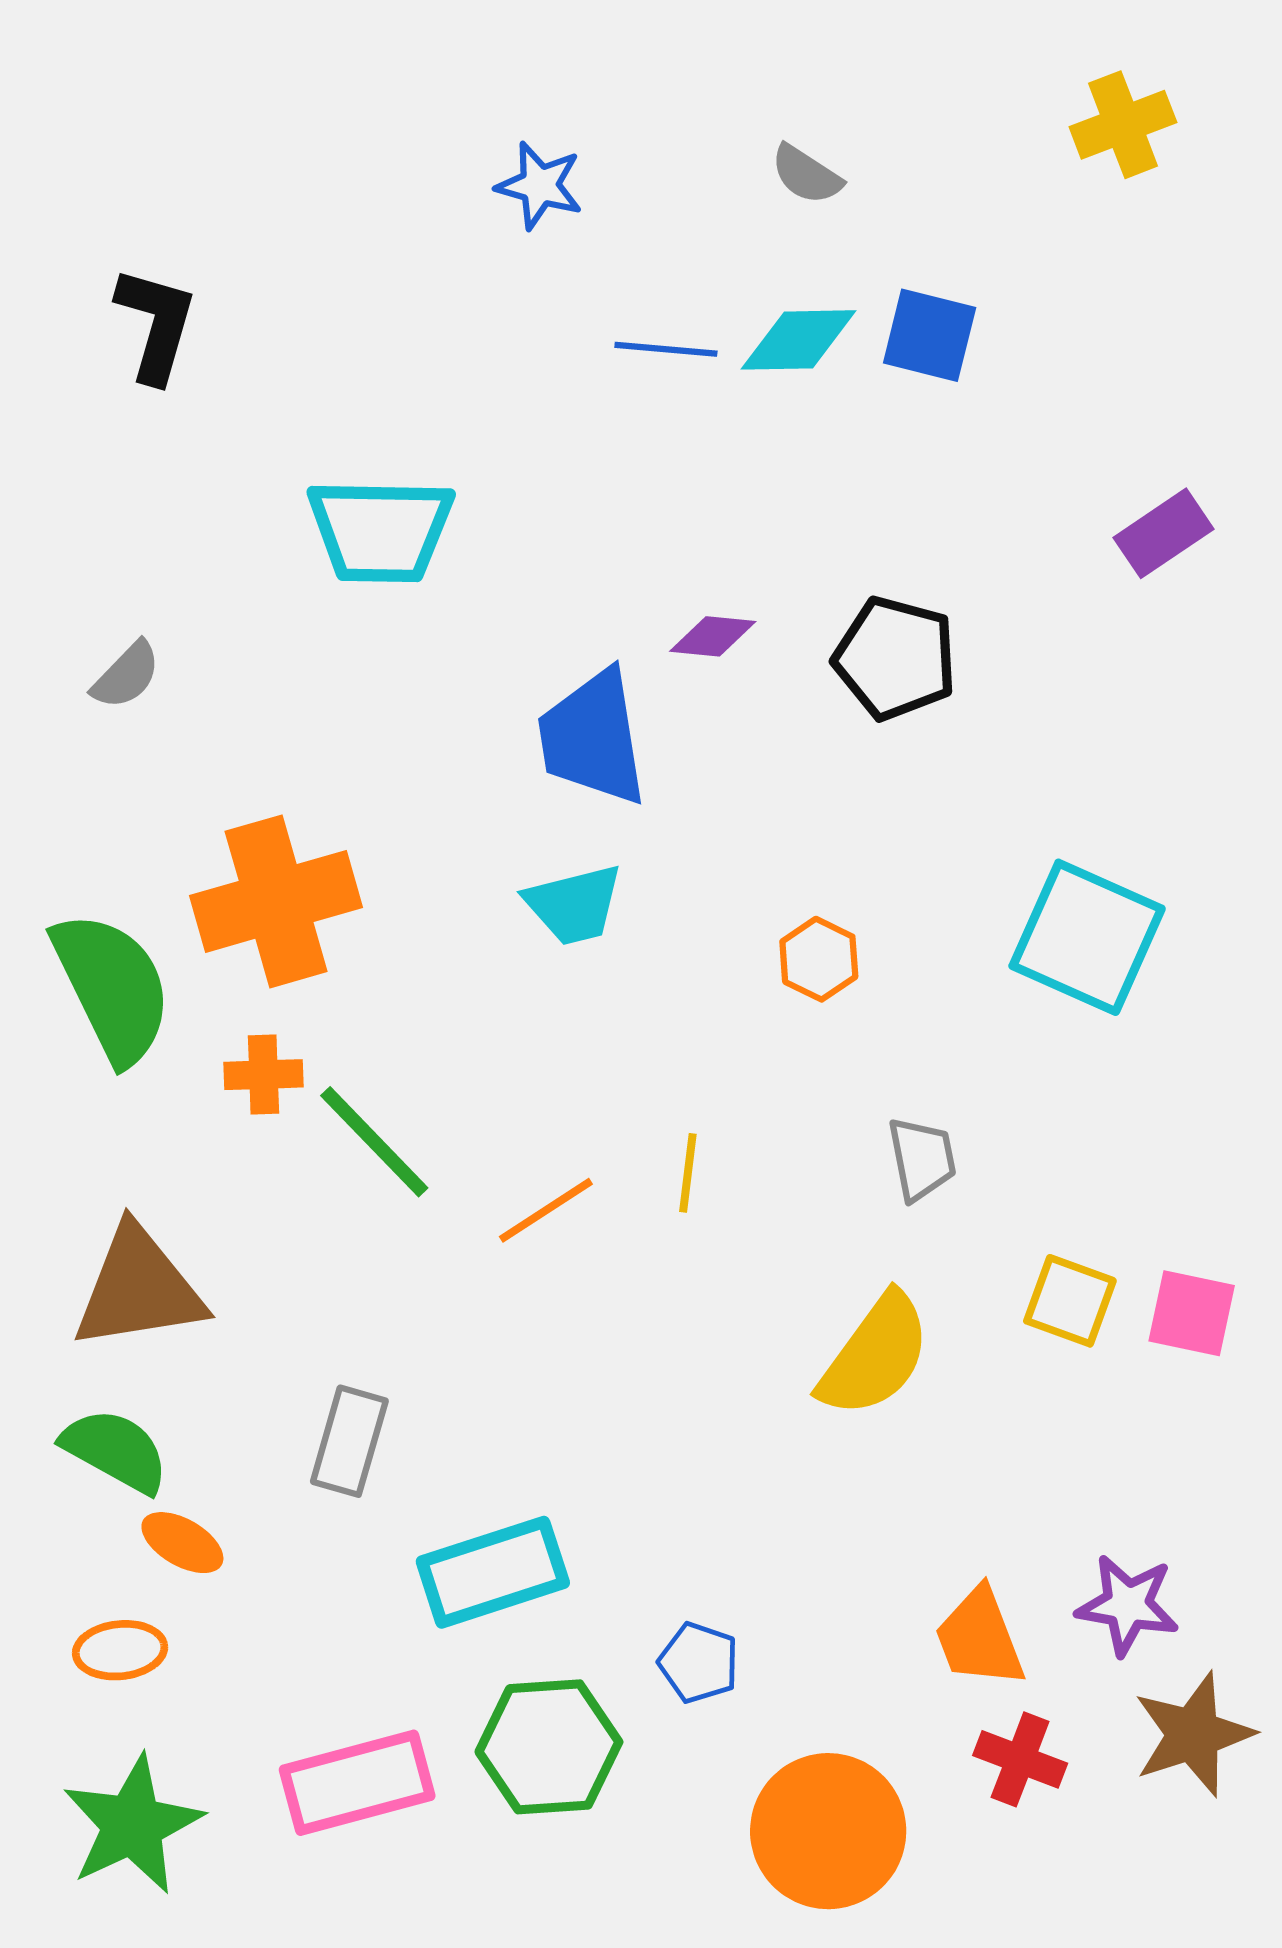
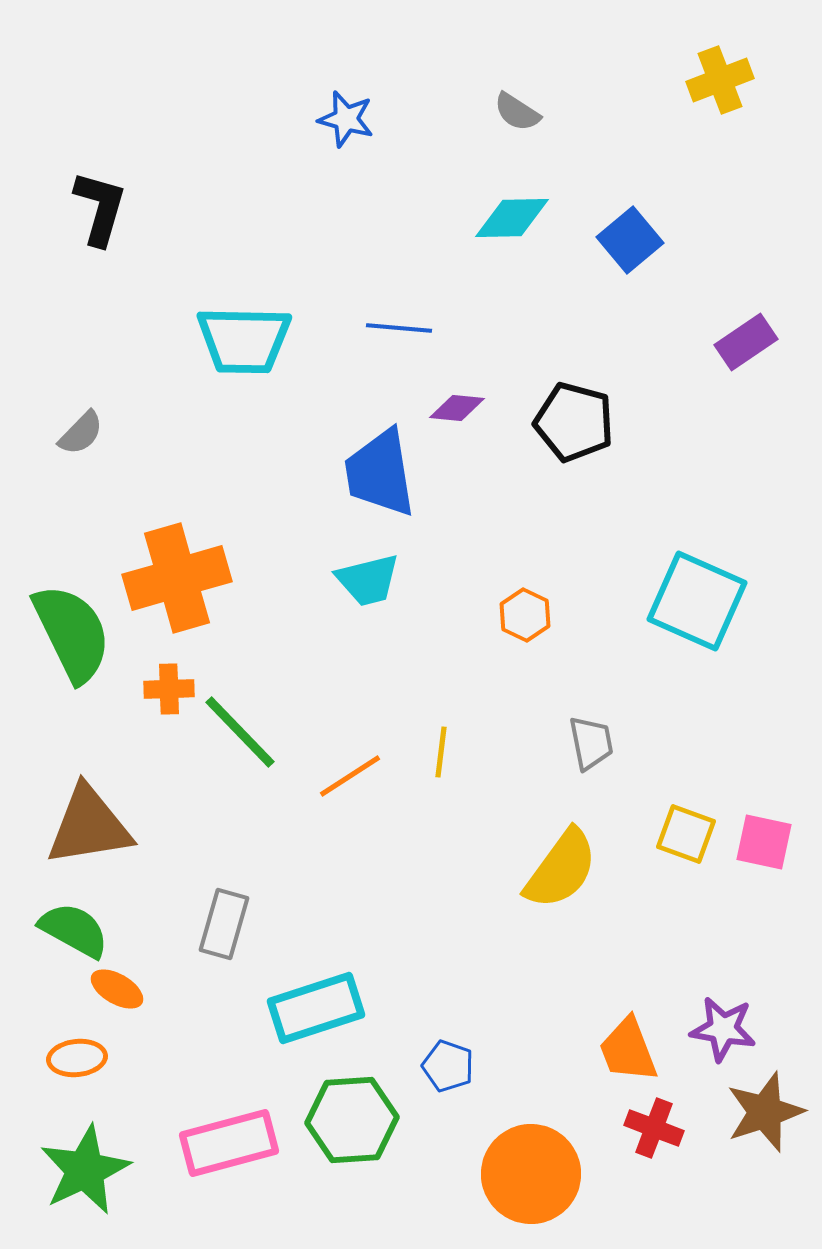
blue square: (930, 335) -> (630, 240), moved, turned 36
blue line: (666, 349) -> (399, 328), moved

